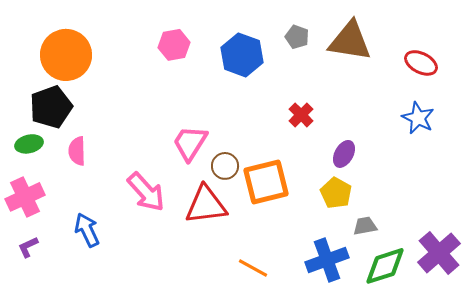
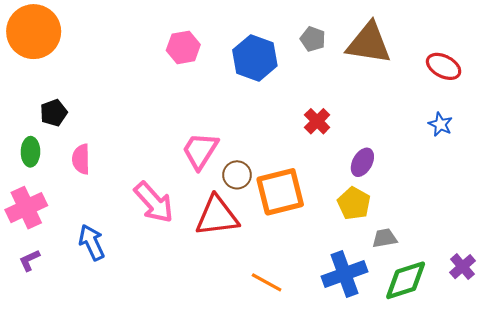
orange circle: (66, 55) -> (34, 32), moved
black pentagon: (51, 107) -> (54, 113), size x0.6
blue star: (418, 118) -> (440, 124), size x0.7
green ellipse: (29, 144) -> (30, 152), turned -76
purple cross: (439, 253) -> (463, 267), size x0.6

